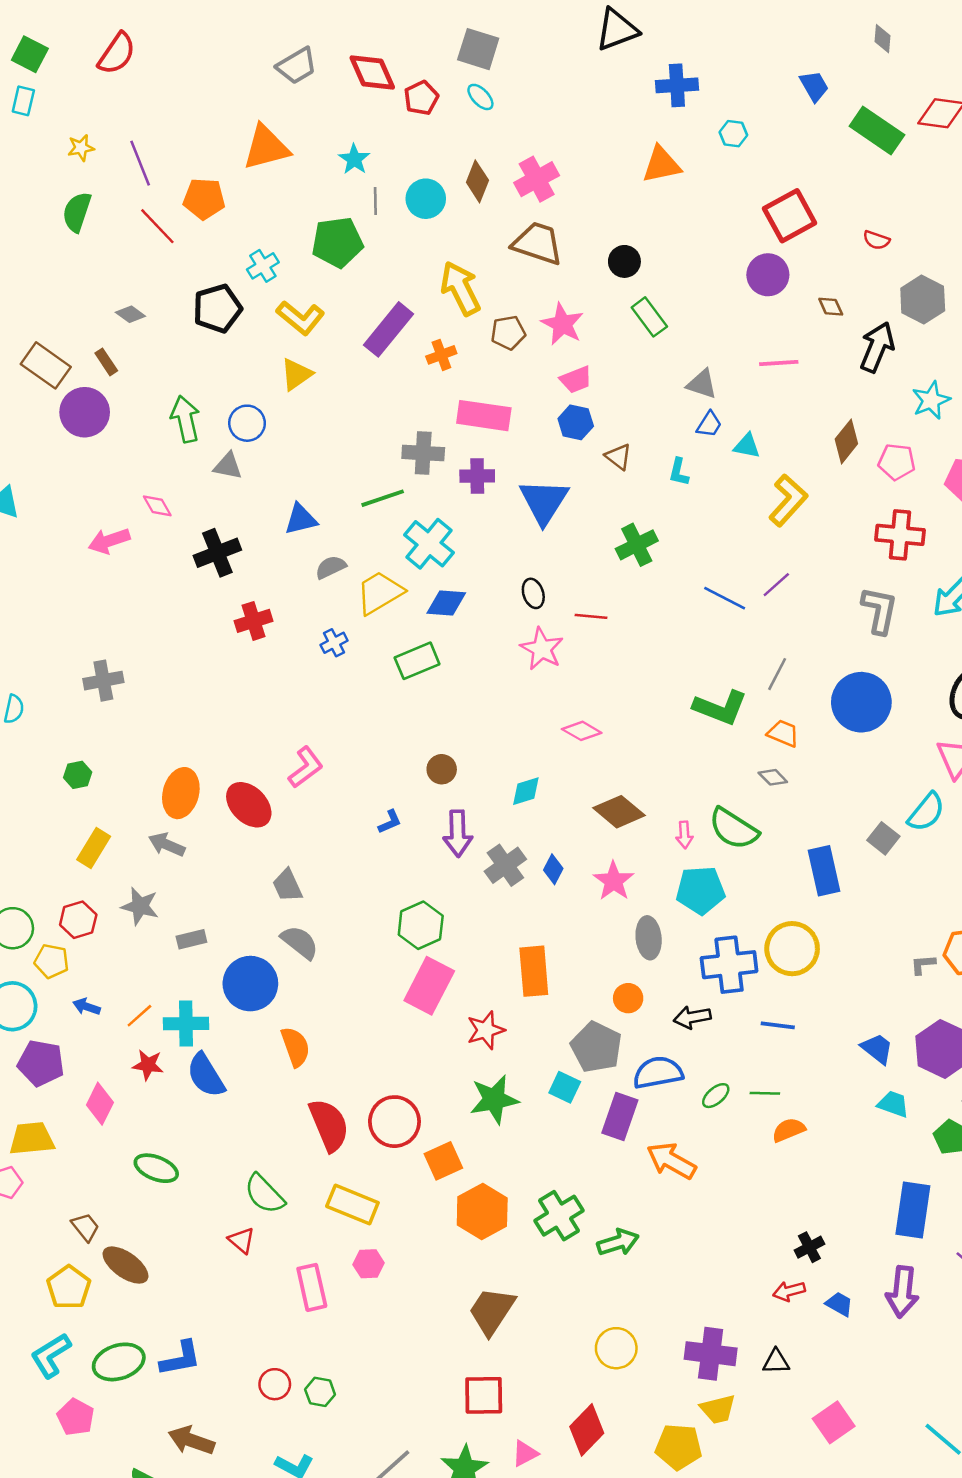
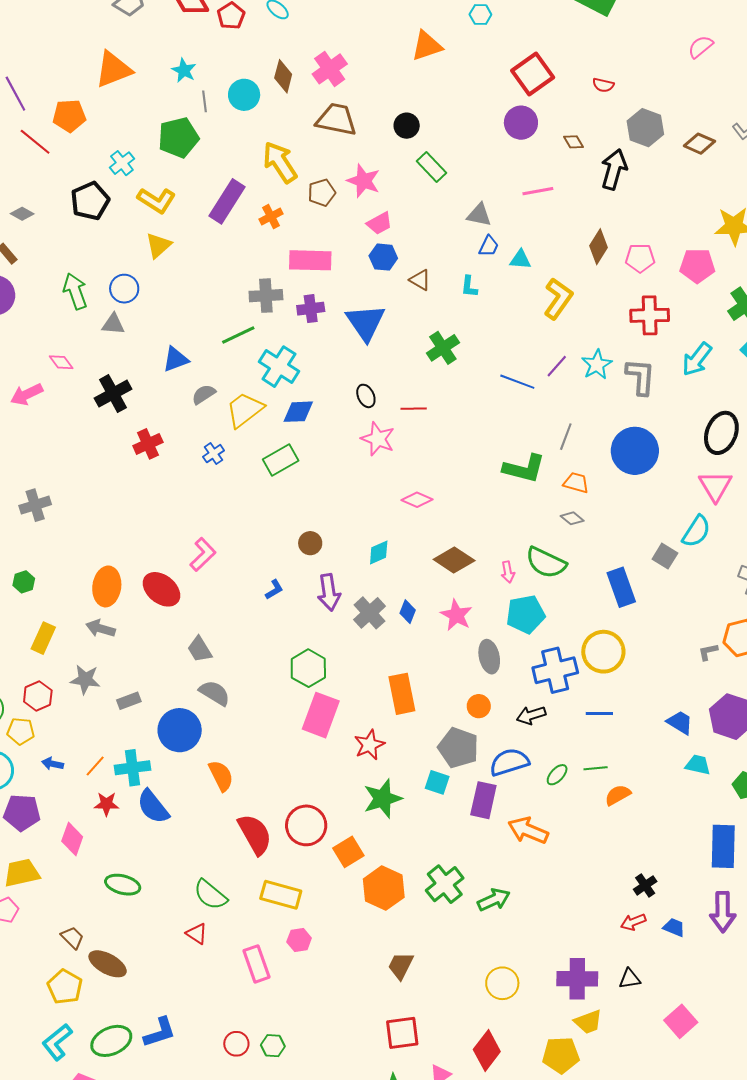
cyan star: (931, 400) -> (597, 365), moved
brown trapezoid: (492, 1311) -> (401, 966), size x0.7

